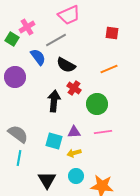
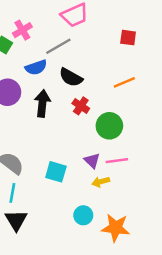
blue semicircle: (38, 57) -> (36, 67), turned 108
black arrow: (54, 101) -> (42, 103), moved
purple triangle: (74, 132) -> (92, 161), moved, turned 48
yellow arrow: (74, 153) -> (101, 182), moved
black triangle: (47, 180) -> (16, 220), moved

